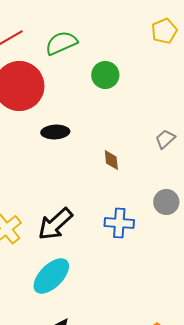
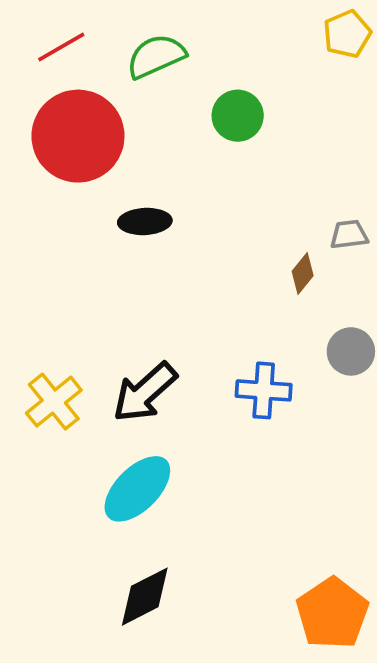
gray trapezoid: (165, 139) -> (349, 234), turned 35
brown diamond: (111, 160) -> (303, 273), moved, turned 45

